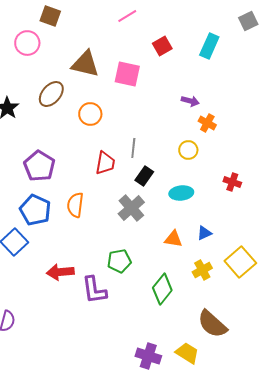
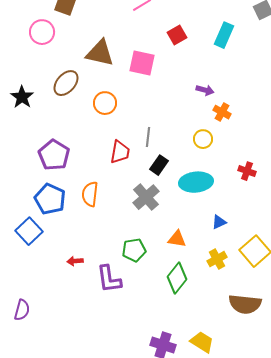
cyan ellipse: (181, 193) -> (196, 182), size x1.4
orange triangle: (173, 239) -> (177, 239), moved
red arrow: (60, 272) -> (75, 261), size x0.6
brown semicircle: (212, 324) -> (245, 304), moved, turned -36

